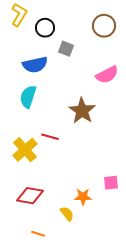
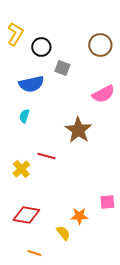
cyan semicircle: (28, 97) -> (24, 116), size x0.6
yellow cross: (25, 150) -> (21, 169), size x0.7

